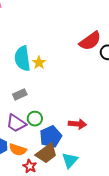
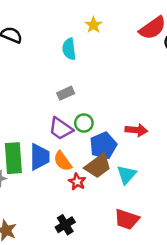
cyan semicircle: (22, 58) -> (69, 49), size x0.7
yellow star: (39, 63) -> (93, 25), moved
orange semicircle: (18, 150) -> (63, 161), turned 36

